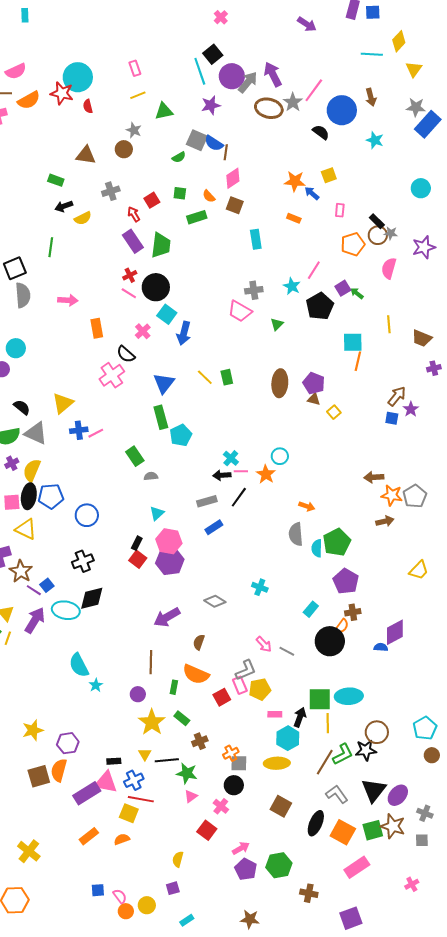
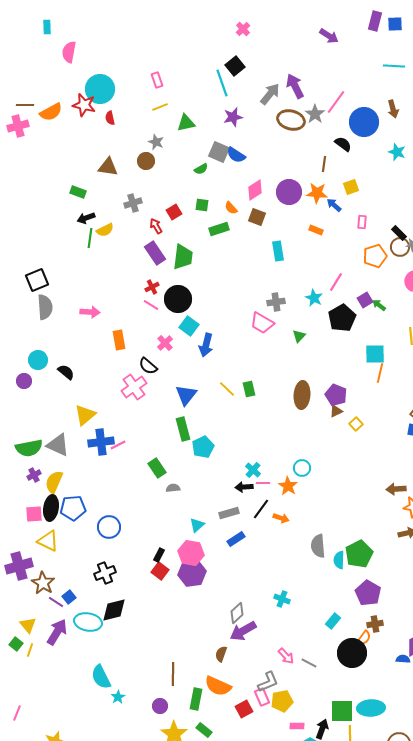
pink semicircle: (16, 71) -> (69, 52), moved, turned 125
purple circle: (232, 76) -> (289, 192), moved
brown line: (226, 152) -> (324, 164), moved
green line: (51, 247) -> (90, 238), moved
brown triangle: (314, 399) -> (336, 411), turned -40
black semicircle: (22, 407) -> (66, 372), moved
blue cross: (79, 430) -> (101, 442), size x1.4
orange arrow: (307, 506) -> (281, 518), moved
cyan triangle: (157, 513) -> (197, 525), moved
gray diamond: (215, 601) -> (237, 613), turned -75
purple arrow: (167, 617) -> (243, 631), moved
green rectangle: (174, 687) -> (196, 699), size x1.5

